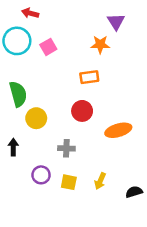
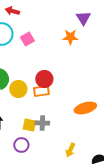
orange rectangle: (89, 77) -> (41, 91), moved
red circle: (82, 111) -> (44, 79), moved
yellow circle: (36, 118) -> (18, 89), moved
yellow square: (69, 182) -> (29, 125), moved

